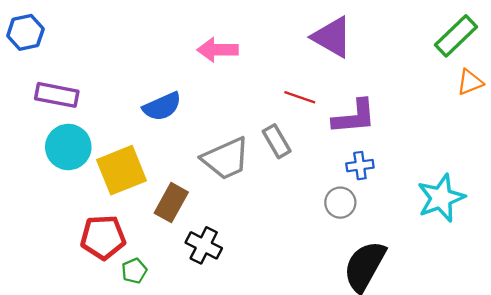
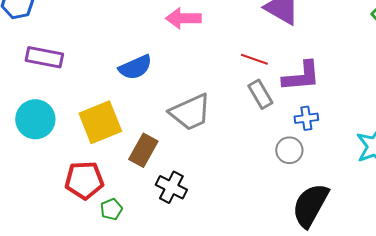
gray rectangle: (277, 141) -> (260, 94), moved
cyan circle: (68, 147) -> (35, 119), moved

